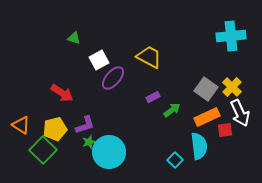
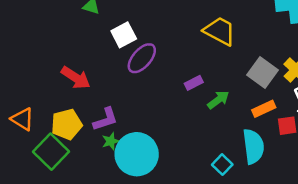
yellow trapezoid: (149, 57) -> (220, 31), moved
orange rectangle: (207, 117) -> (264, 109), size x0.7

